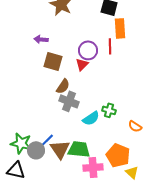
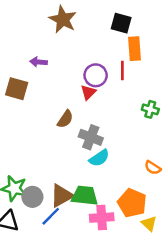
brown square: (53, 61) -> (17, 89), moved
gray cross: (69, 101) -> (91, 137), moved
green cross: (109, 110) -> (150, 109), moved
blue line: (46, 141) -> (51, 216), moved
brown triangle: (60, 149) -> (62, 196), turned 35

